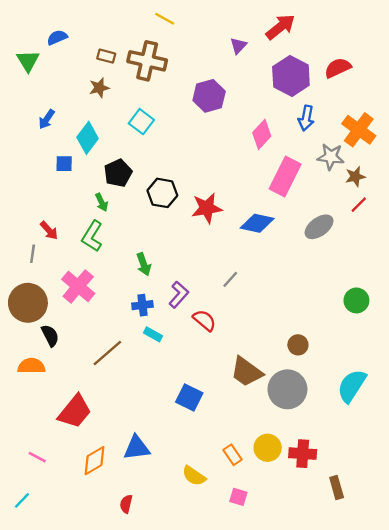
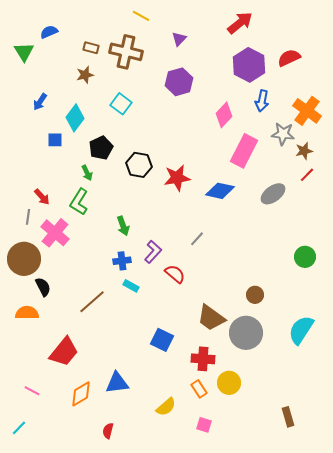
purple triangle: (238, 46) -> (179, 39), moved
pink cross: (78, 286) -> (55, 233), moved
red cross: (303, 454) -> (203, 359), moved
yellow semicircle: (194, 476) -> (166, 407), turned -75

